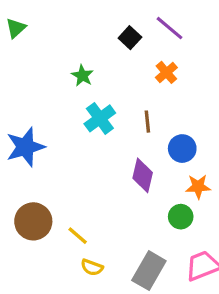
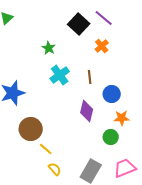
black square: (130, 38) -> (79, 24), size x1.5
brown circle: (33, 221) -> (31, 129), moved
yellow semicircle: (92, 267) -> (55, 169), turned -152

